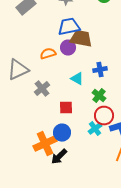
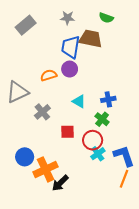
blue trapezoid: (69, 27) -> (71, 47), turned -70
brown trapezoid: (81, 39) -> (91, 39), moved
blue cross: (100, 70) -> (108, 99), moved
red circle: (104, 116) -> (93, 140), moved
blue circle: (62, 133) -> (25, 157), moved

